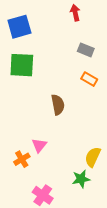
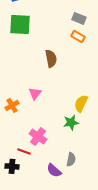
gray rectangle: (86, 50) -> (79, 18), moved
orange cross: (22, 159) -> (12, 105), moved

